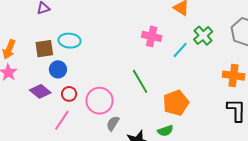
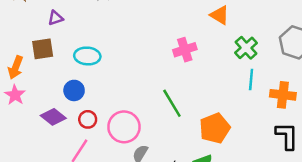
pink cross: (152, 36) -> (185, 50), turned -30
brown square: (44, 49) -> (43, 49), moved
cyan line: (180, 50) -> (251, 79), moved, turned -36

